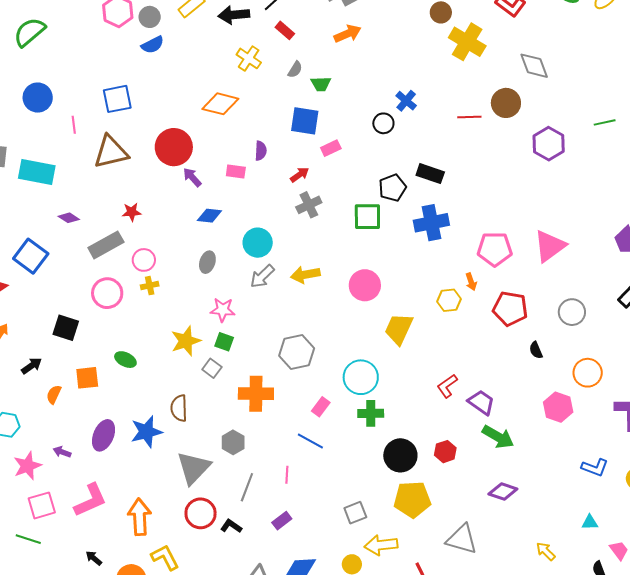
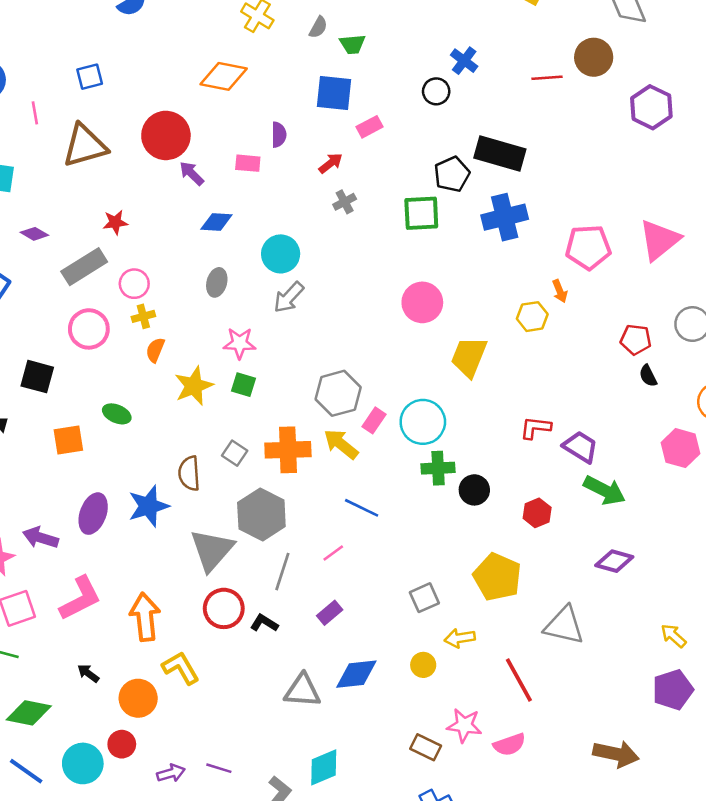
blue square: (117, 99) -> (90, 77), size x0.7
black rectangle: (430, 174) -> (500, 154), size x1.4
gray cross: (309, 205) -> (345, 202), size x0.7
yellow arrow: (305, 275) -> (341, 444), moved, turned 52
red pentagon: (510, 309) -> (636, 340), moved, size x0.7
gray square: (212, 368) -> (235, 453), moved
red L-shape: (447, 386) -> (535, 428), turned 45
orange semicircle: (54, 394) -> (155, 350), moved
pink rectangle: (321, 407) -> (374, 420), moved
gray hexagon: (233, 442) -> (261, 514), size x1.6
purple arrow: (62, 452) -> (40, 538), size x1.5
black circle: (400, 455) -> (474, 490), moved, size x0.7
pink line: (287, 475) -> (333, 553), turned 54
yellow pentagon: (412, 499) -> (497, 577), turned 30
yellow arrow: (381, 545) -> (460, 638), size x0.7

